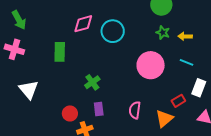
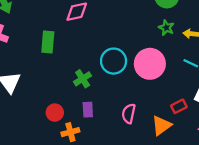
cyan circle: (113, 31) -> (114, 61), moved

